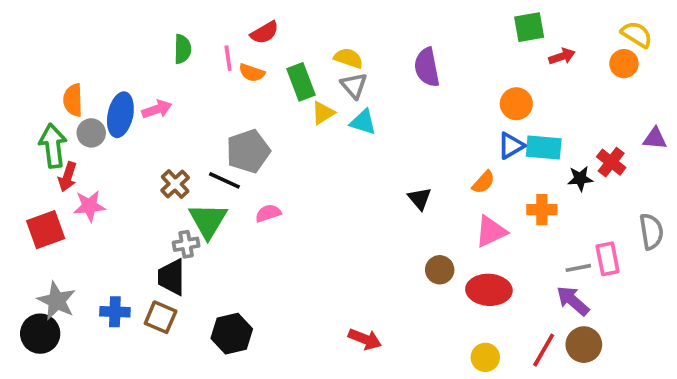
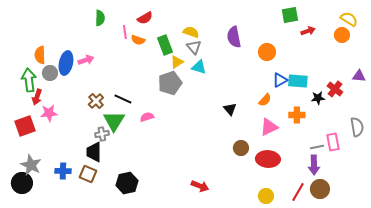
green semicircle: (182, 49) -> (100, 18), moved
orange circle: (516, 104) -> (267, 52), moved
gray pentagon: (248, 151) -> (170, 83), moved
purple arrow: (573, 301) -> (314, 165), turned -132

